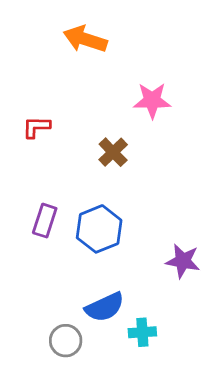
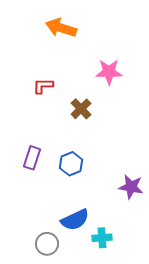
red L-shape: (36, 127) -> (43, 86), moved
blue hexagon: (99, 229) -> (71, 164), size x0.7

